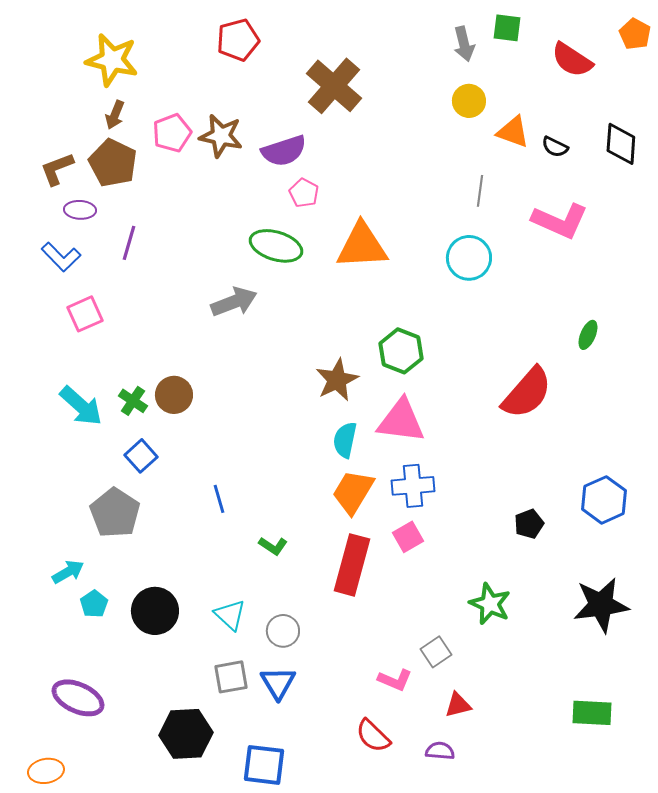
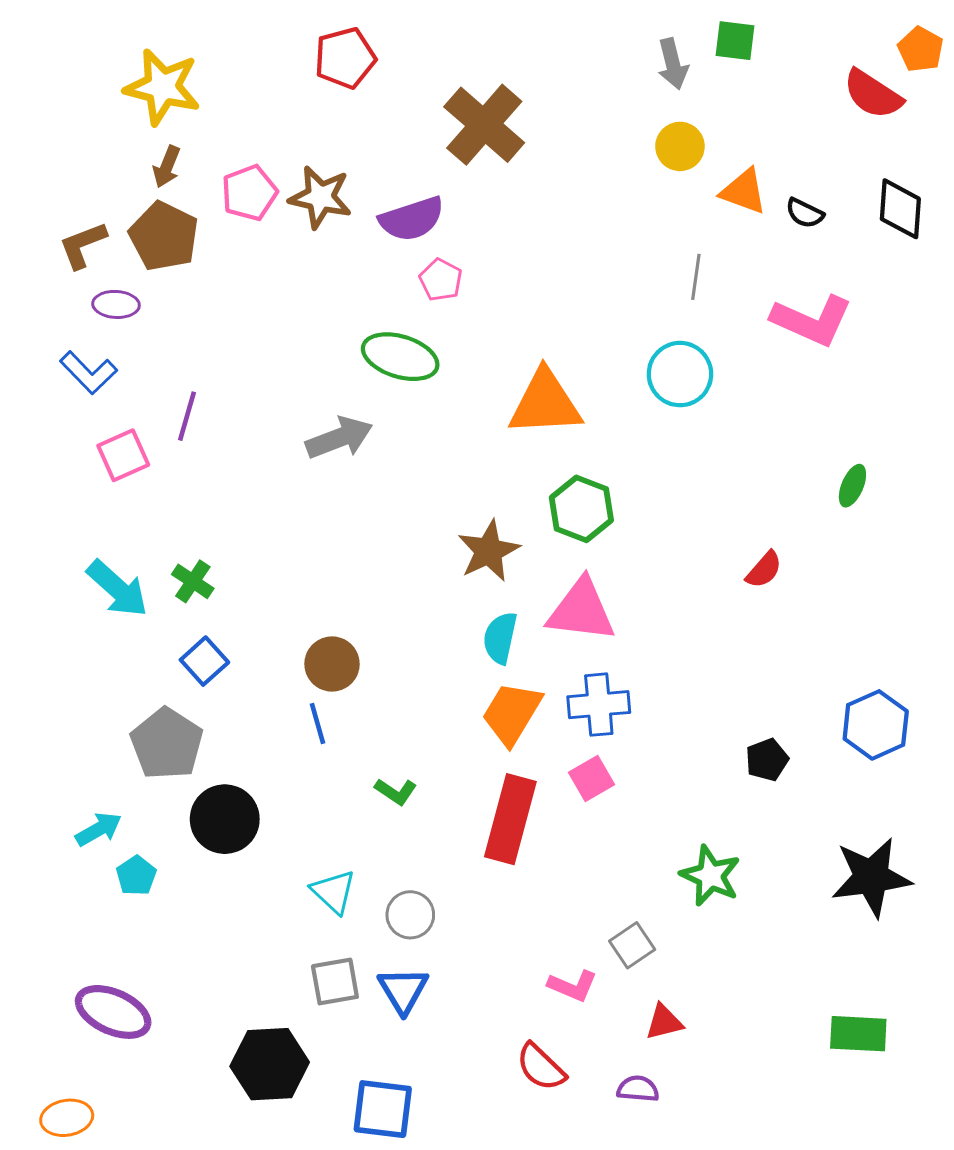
red semicircle: (572, 60) -> (873, 94), moved
purple line: (129, 243) -> (187, 416), moved
orange triangle: (362, 246) -> (545, 403), moved
red semicircle: (527, 393) -> (764, 570), size x0.5
brown circle: (174, 395) -> (332, 664), moved
black circle: (155, 611) -> (225, 819), moved

